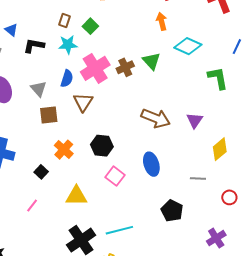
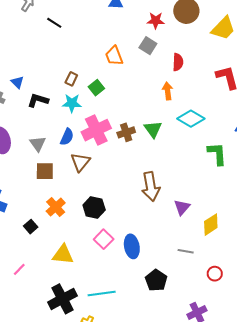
brown arrow: (156, 118) -> (151, 186), turned 52
purple triangle: (195, 120) -> (182, 207), moved
blue ellipse: (151, 164) -> (132, 246), moved
pink line: (32, 206) -> (19, 269), moved

